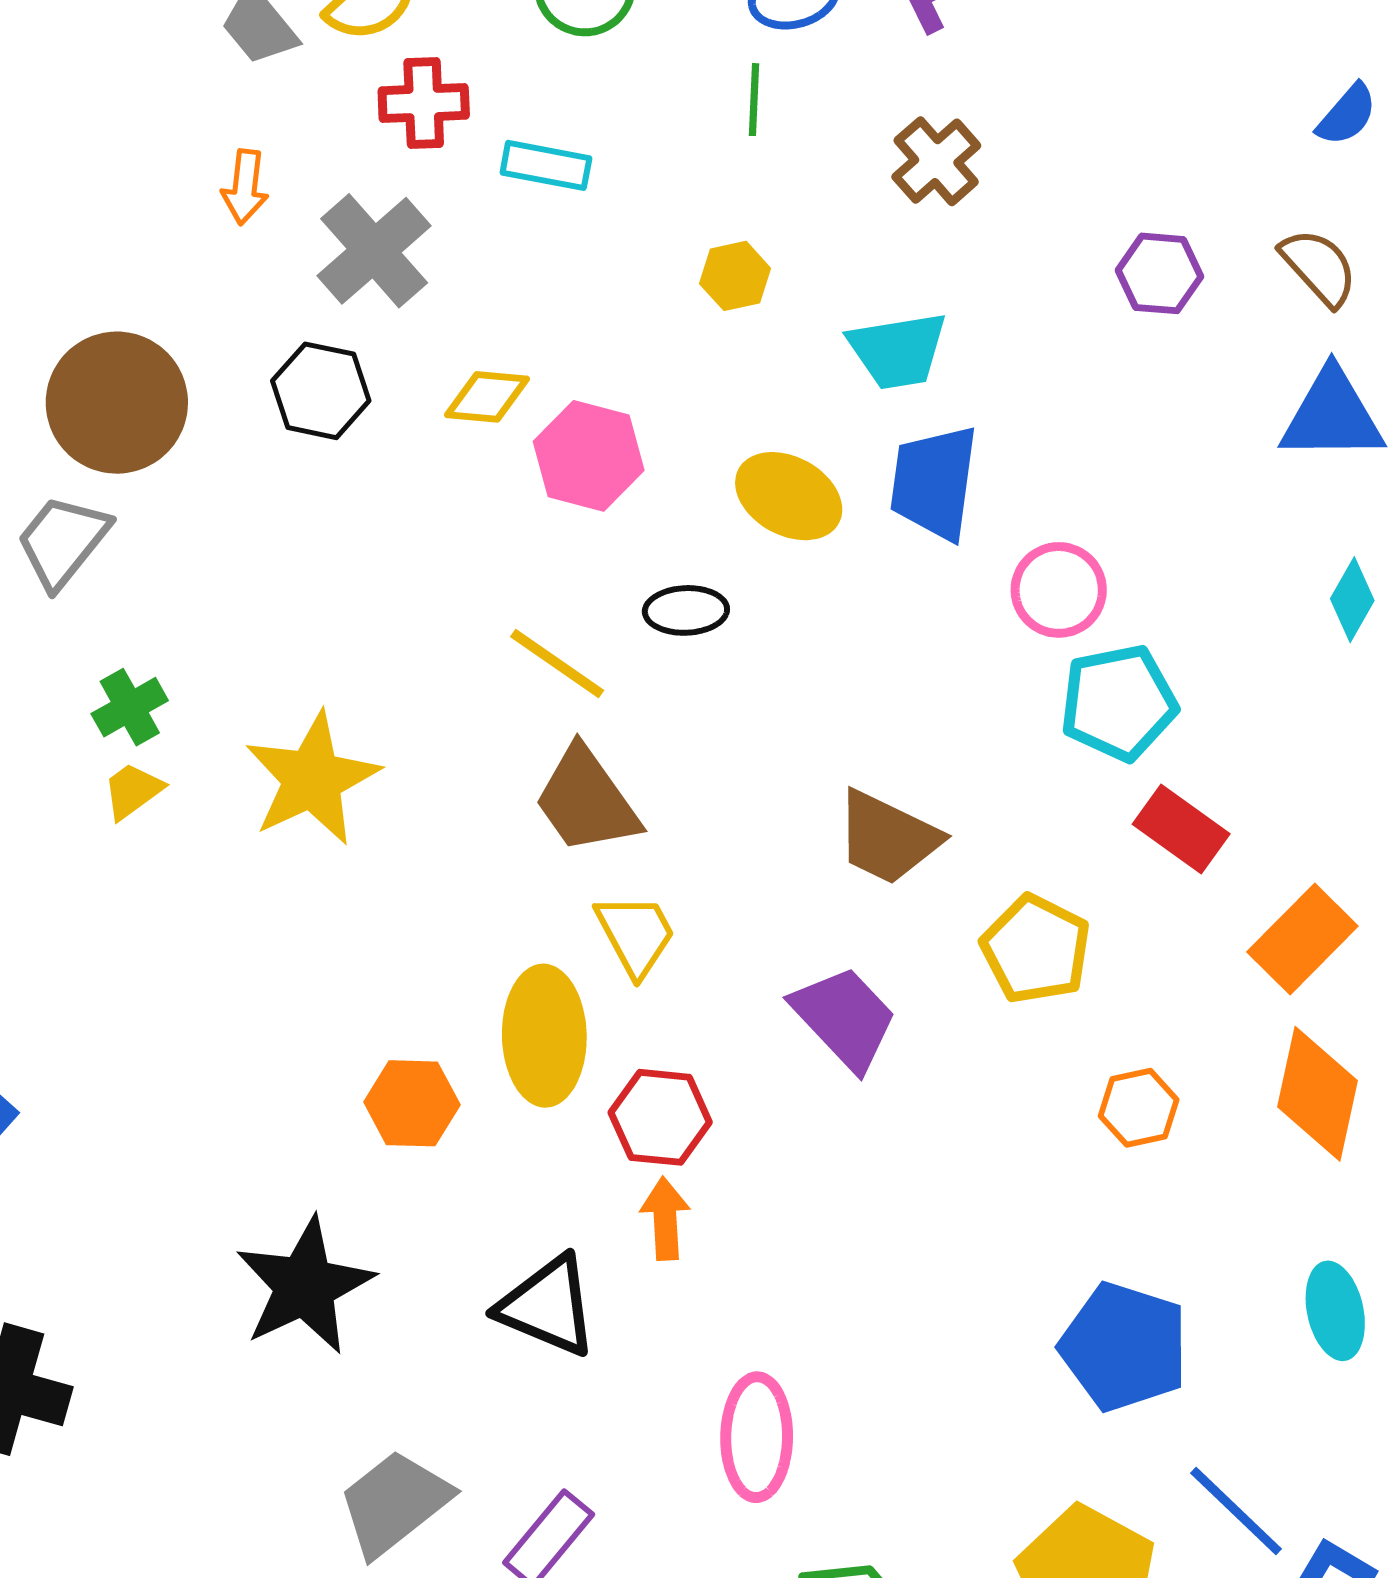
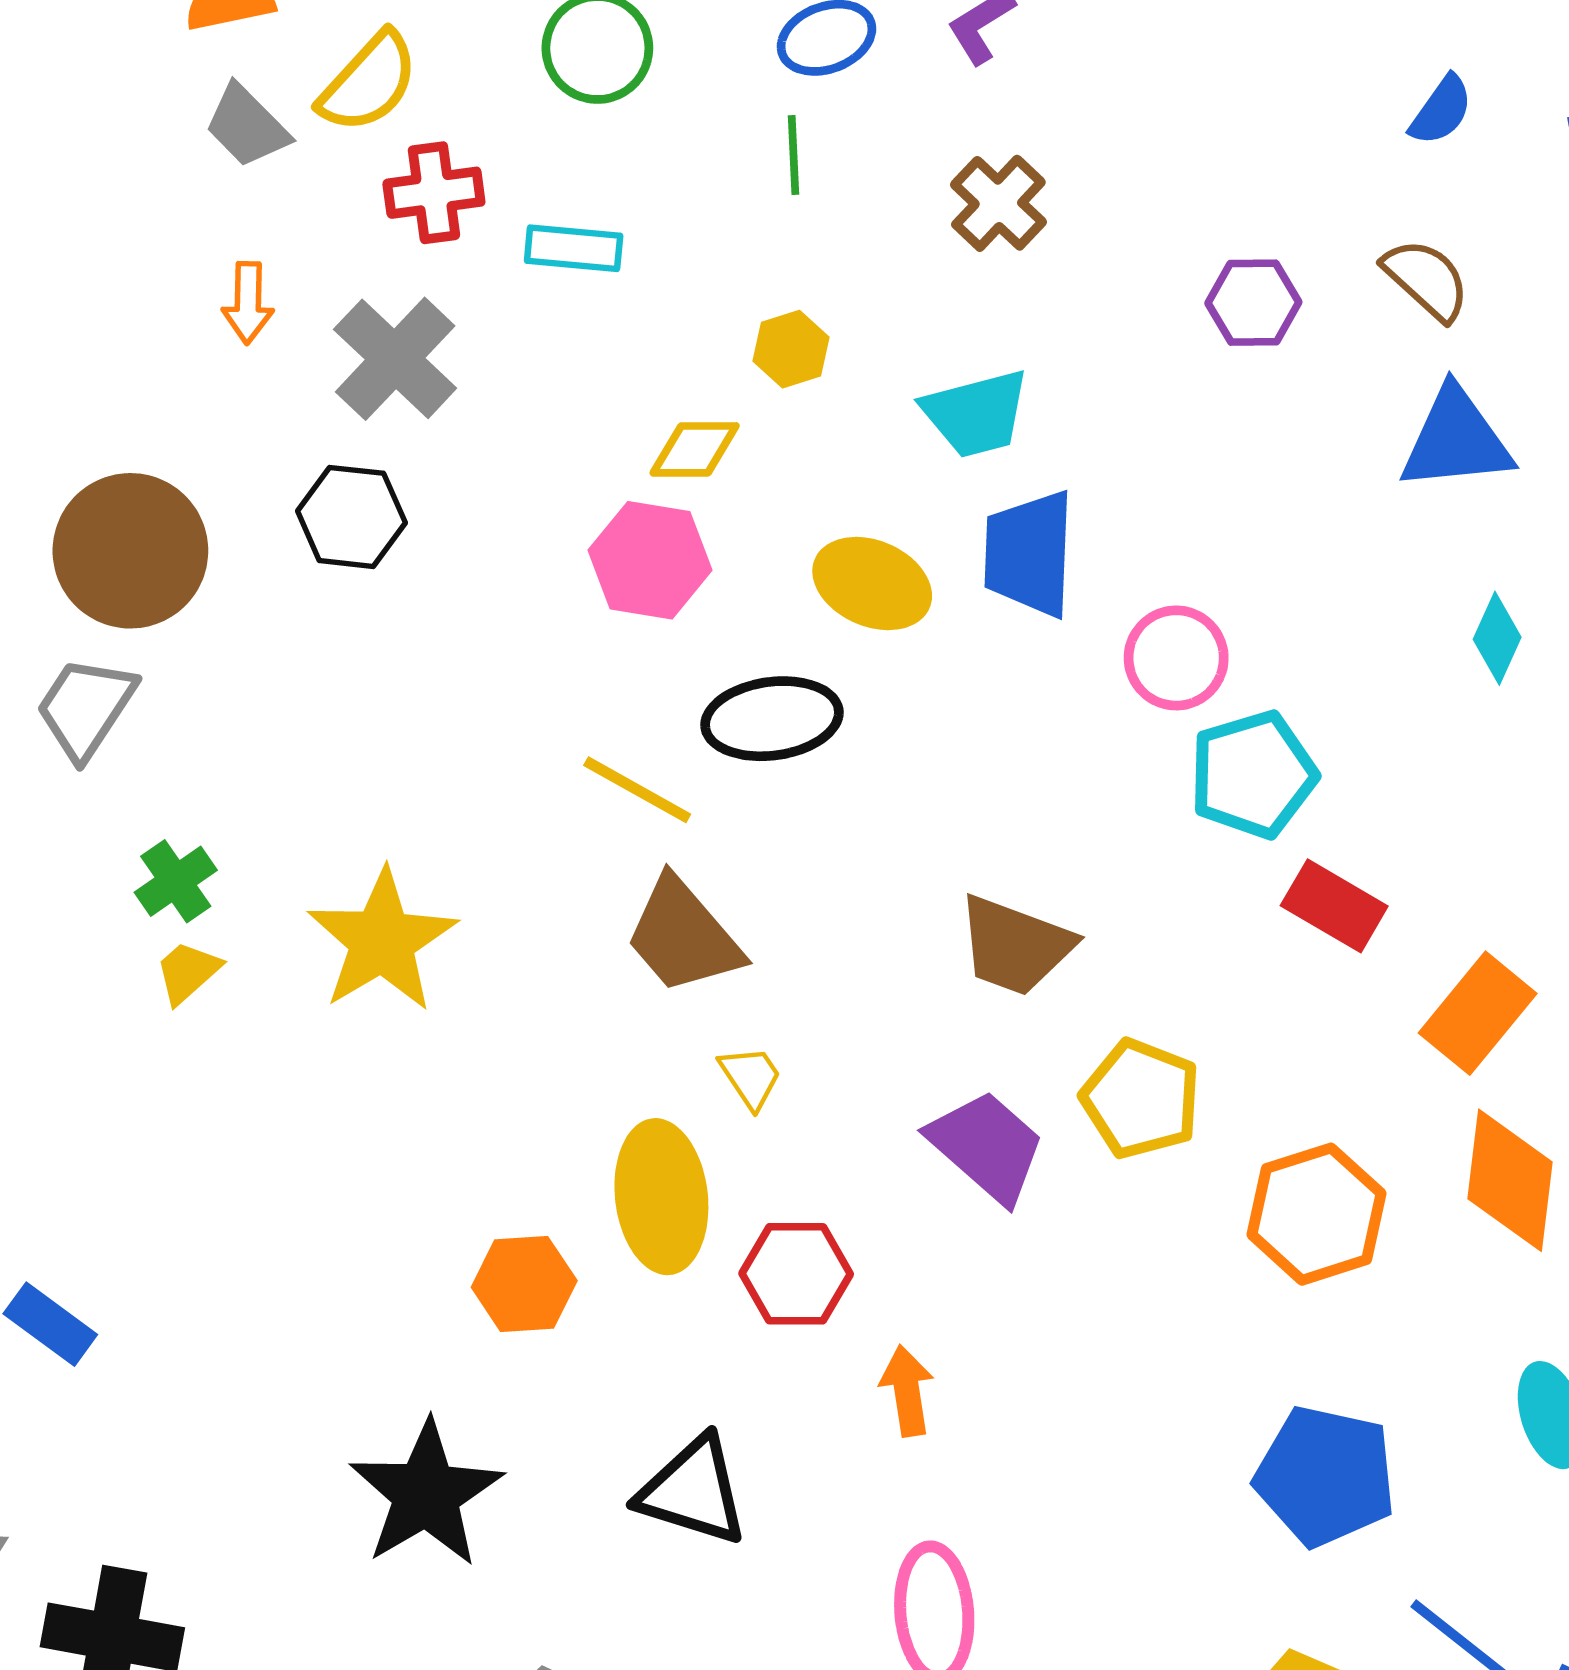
yellow diamond: (487, 397) -> (695, 449), moved
black ellipse: (686, 610) -> (772, 719), size x1.5
yellow trapezoid: (636, 935) -> (751, 1077), size x0.7
yellow pentagon: (1036, 949) -> (1141, 1099), moved
orange hexagon: (1139, 1108) -> (1317, 1214), size x1.6
orange arrow: (665, 1219) -> (907, 1391), moved

